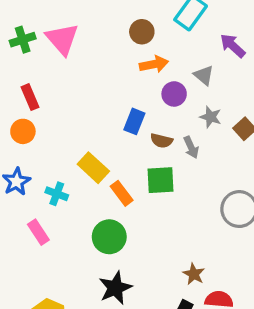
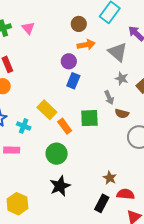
pink triangle: (62, 39) -> (28, 28), size x0.6
gray triangle: (204, 75) -> (118, 52), size x1.5
purple circle: (174, 94) -> (69, 61), moved
brown semicircle: (162, 141) -> (122, 114), moved
pink rectangle: (38, 232) -> (12, 150), turned -56

